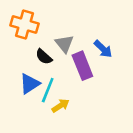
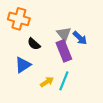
gray triangle: (64, 44) -> (64, 34), moved
cyan line: (48, 90) -> (64, 81), moved

